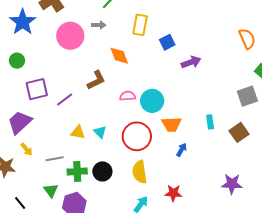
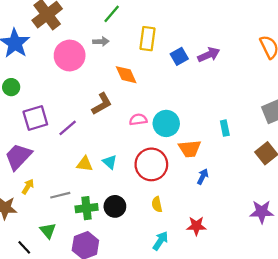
purple arrow: (191, 62) -> (209, 55), moved
cyan rectangle: (210, 122) -> (225, 128), moved
yellow arrow: (27, 149) -> (28, 187), turned -104
yellow semicircle: (140, 172) -> (157, 204), size x0.6
green triangle: (51, 191) -> (48, 231), moved

